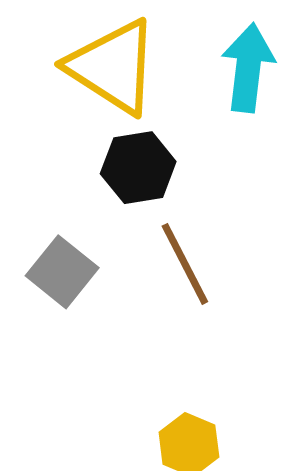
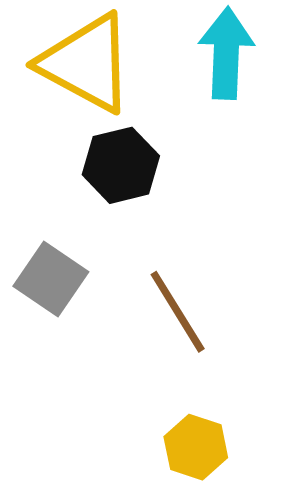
brown line: (185, 264) -> (178, 312), moved

